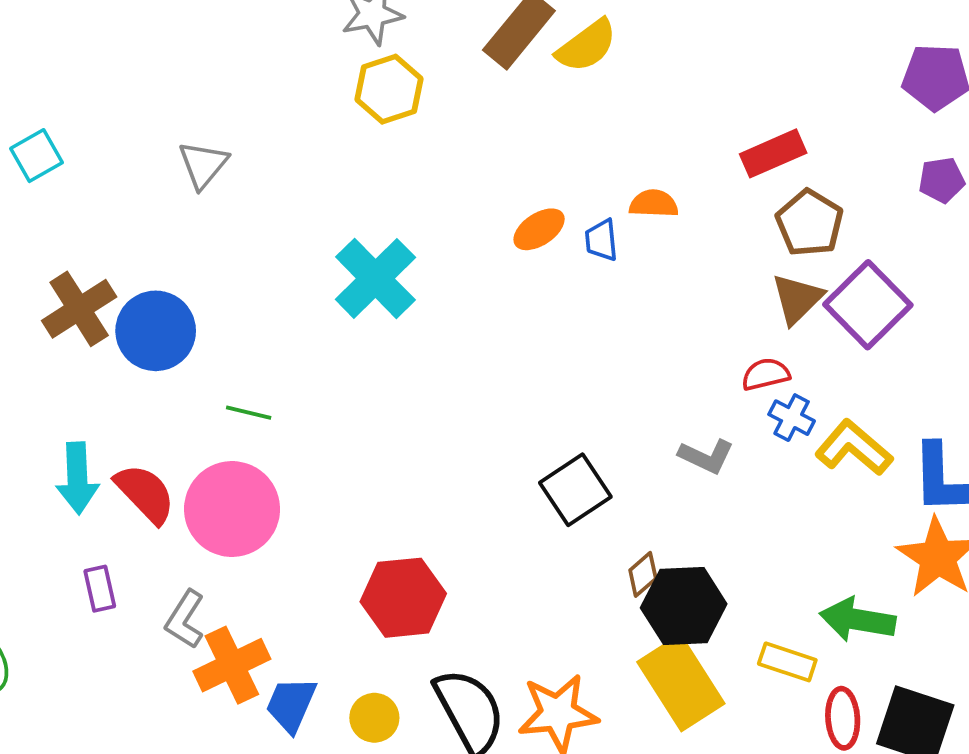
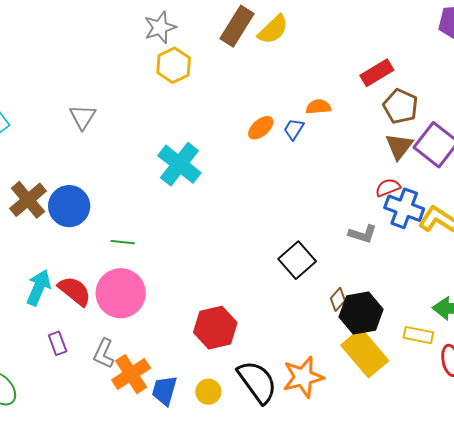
blue trapezoid: (601, 240) -> (294, 129), turned 45
blue cross: (792, 418) -> (404, 208), size x1.6
cyan arrow: (77, 478) -> (39, 288), turned -147

